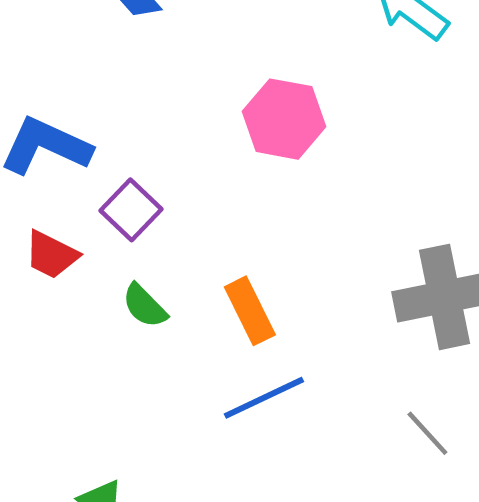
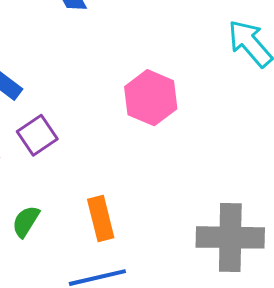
green semicircle: (145, 306) -> (26, 221), moved, turned 64

